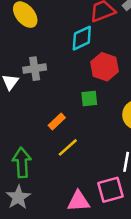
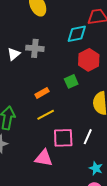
green square: (89, 99) -> (71, 81), turned -32
pink square: (111, 190) -> (63, 138), moved

